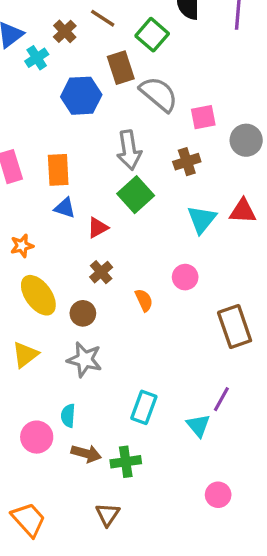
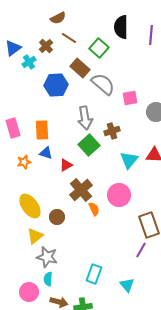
brown rectangle: (121, 68) -> (80, 68), turned -30
brown cross: (187, 162) -> (112, 131), moved
orange star: (22, 246) -> (24, 162), moved
brown cross: (101, 272) -> (81, 190), moved, size x1.6
pink circle: (185, 277) -> (119, 195), size x1.5
yellow triangle: (25, 355) -> (35, 236), moved
gray star: (85, 360) -> (47, 257), moved
purple line: (221, 399) -> (141, 250), moved

